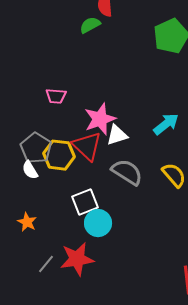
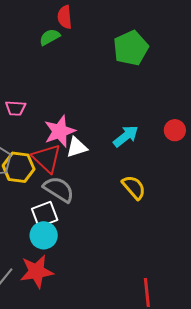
gray semicircle: (127, 172) -> (59, 189), moved
cyan circle: (98, 223) -> (44, 235), moved

